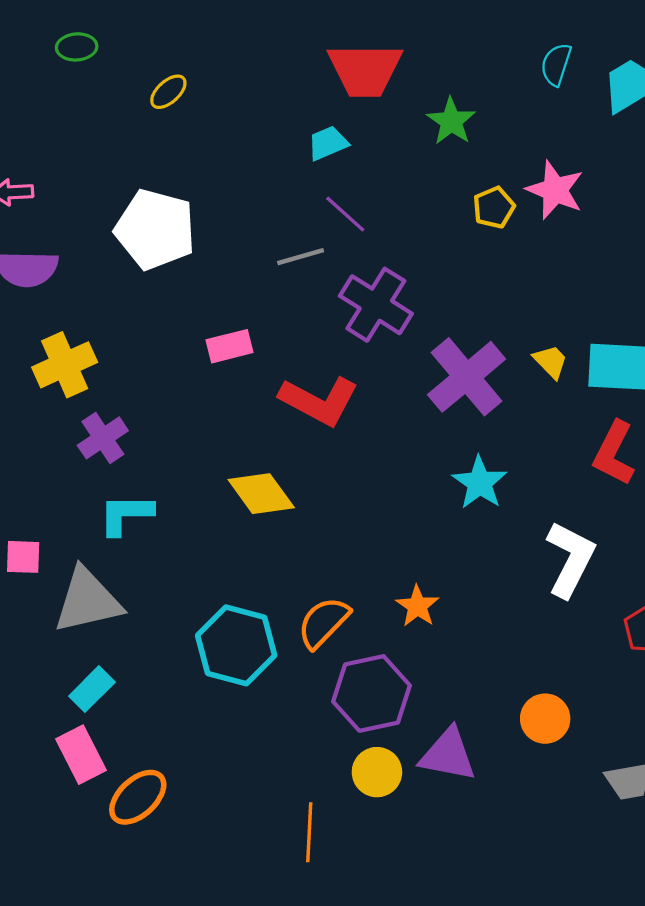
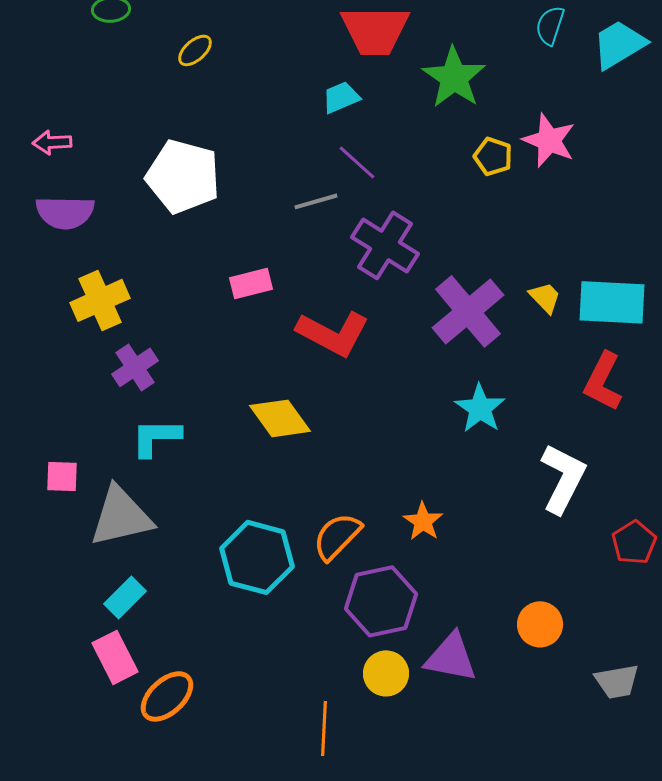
green star: (451, 121) -> (454, 77), size x1.4
yellow pentagon: (494, 207) -> (493, 156), turned -30

